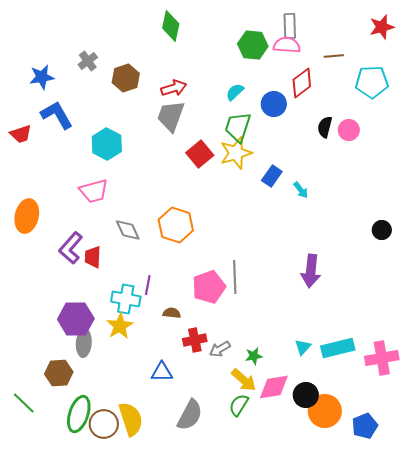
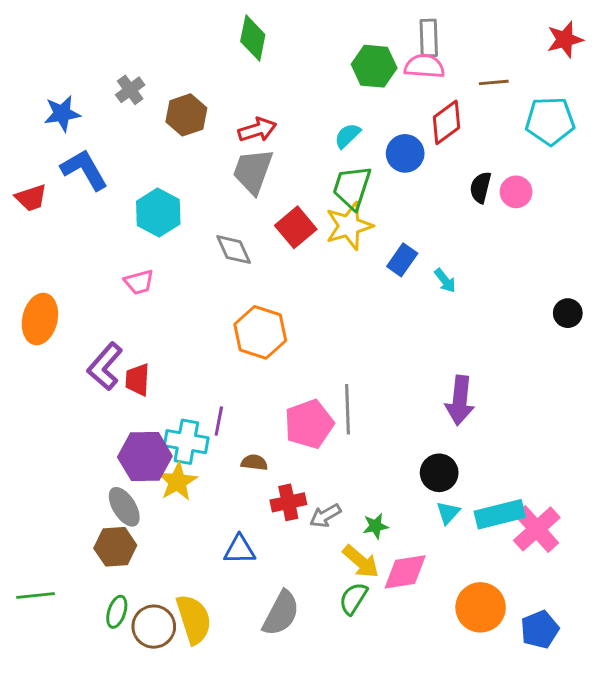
pink trapezoid: (94, 191) -> (139, 282), size x0.7
gray diamond: (128, 230) -> (234, 250), moved
black circle: (382, 230) -> (568, 313), moved
purple hexagon: (76, 319) -> (145, 457), moved
gray ellipse: (84, 343) -> (124, 507), turned -36
pink cross: (382, 358) -> (537, 529), moved, turned -32
brown hexagon: (59, 373) -> (115, 547), moved
black circle: (306, 395) -> (439, 473), moved
green line: (24, 403) -> (35, 596), turned -50
green ellipse: (79, 414) -> (117, 612), size x0.6

